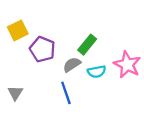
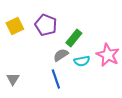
purple pentagon: (42, 49) -> (46, 25), moved

